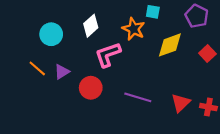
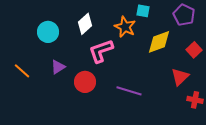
orange line: (37, 68) -> (22, 71), moved
red triangle: (181, 103) -> (180, 77), moved

